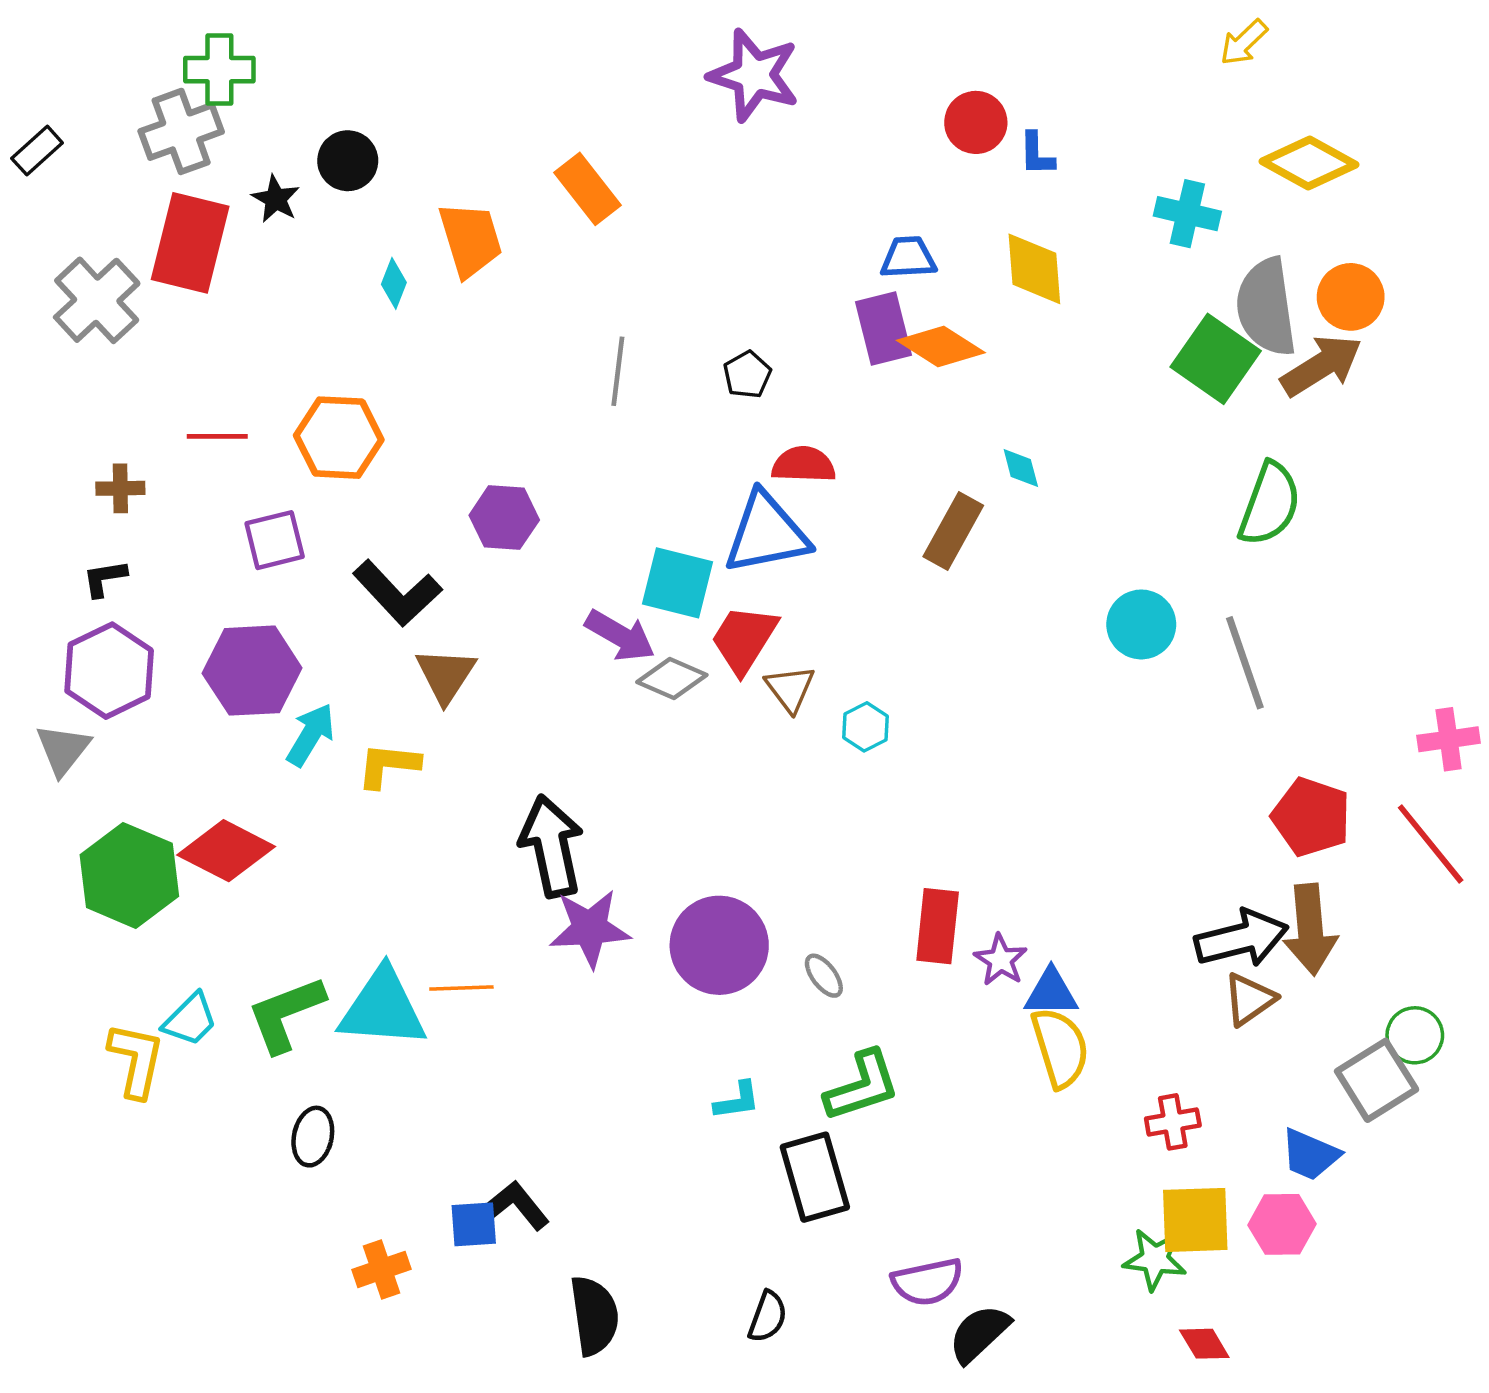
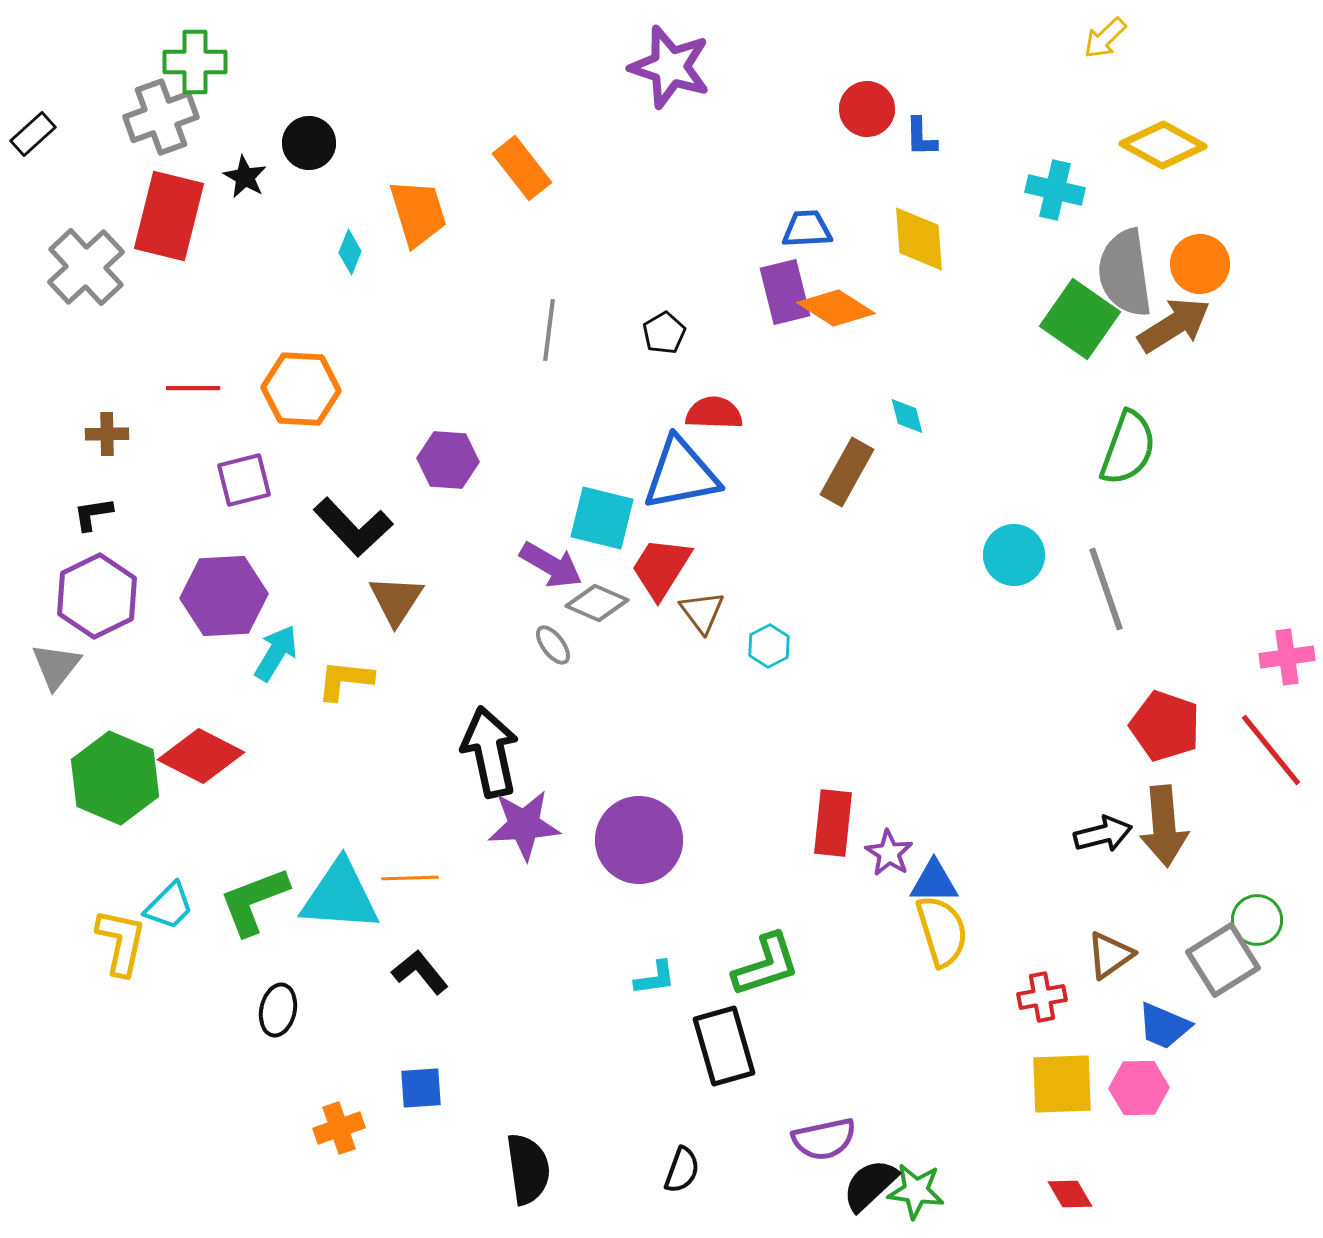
black arrow: (1241, 939) -> (1103, 834), size x0.7
gray ellipse: (824, 976) -> (553, 645), moved
brown triangle: (1249, 999) -> (1110, 955), moved
black L-shape: (518, 1205) -> (420, 972), moved
green star: (1155, 1259) -> (916, 1191), moved

